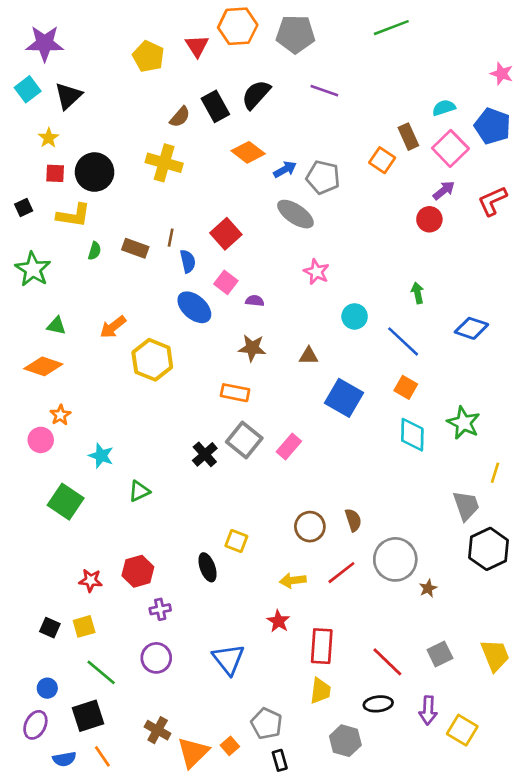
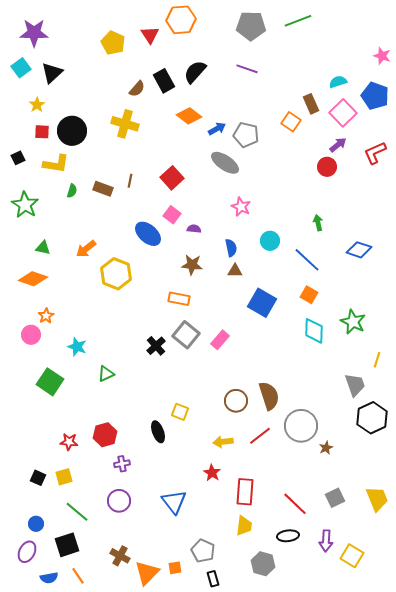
gray pentagon: (295, 34) -> (251, 26), moved
blue semicircle: (188, 261) -> (231, 248), moved
brown semicircle: (353, 520) -> (269, 396), size x1.6
orange square: (230, 746) -> (175, 568), turned 32

